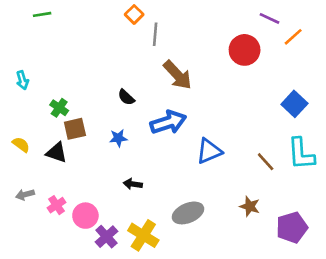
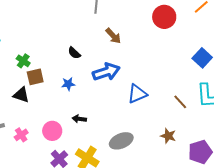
brown arrow: (177, 75) -> (113, 36), size x0.7
pink circle: (85, 216) -> (52, 131), moved

